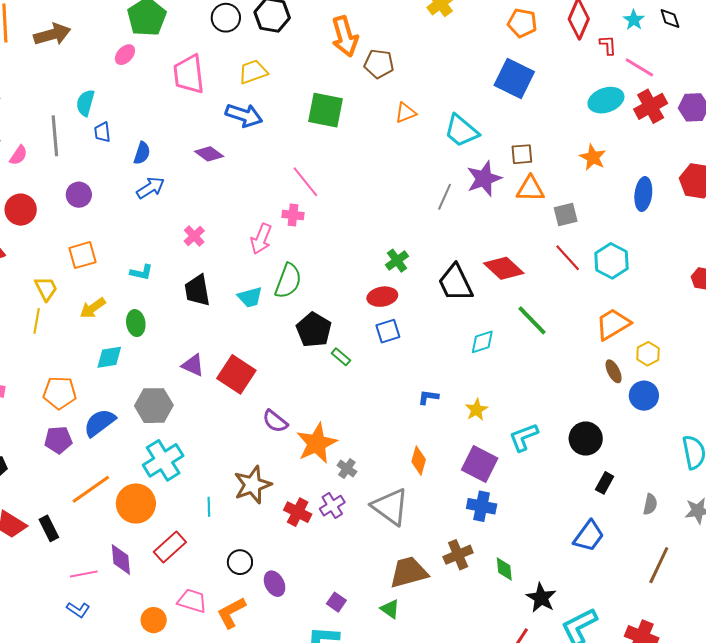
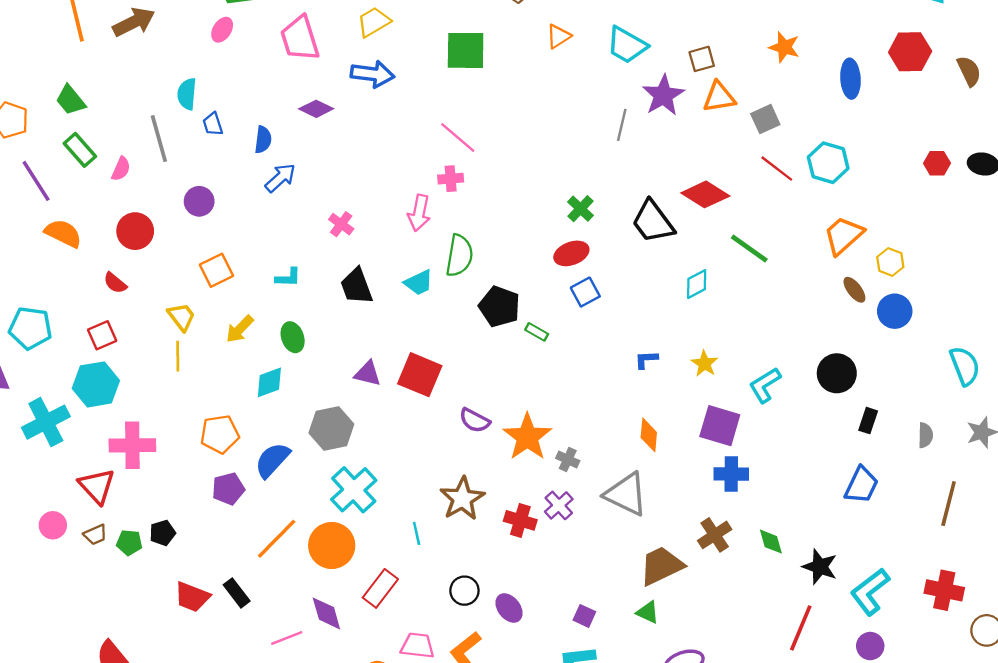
purple diamond: (209, 154) -> (316, 109), moved

